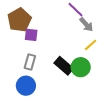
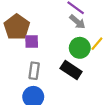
gray arrow: (86, 25) -> (77, 22), moved
green circle: (81, 67) -> (80, 48), moved

